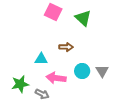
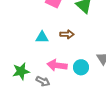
cyan triangle: (41, 59) -> (42, 37), moved
cyan circle: (82, 71) -> (81, 67), moved

